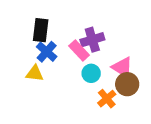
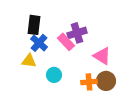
cyan circle: (91, 73) -> (54, 75), moved
brown circle: (127, 84) -> (106, 81), moved
orange cross: (107, 99) -> (89, 82), turned 35

